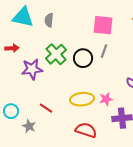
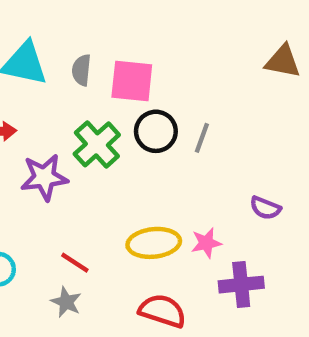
pink square: (103, 25) -> (132, 81), moved
black circle: (83, 58) -> (156, 131), moved
gray star: (29, 126) -> (66, 302), moved

